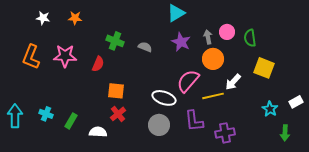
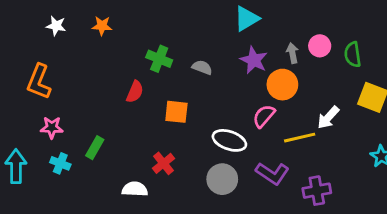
pink star: (65, 56) -> (52, 128), moved, size x0.7
orange circle: (213, 59) -> (282, 85), moved
pink semicircle: (188, 81) -> (264, 116), size x0.7
orange square: (116, 91) -> (176, 112), moved
green rectangle: (71, 121) -> (95, 148), moved
purple L-shape: (194, 121) -> (272, 173), turned -50

